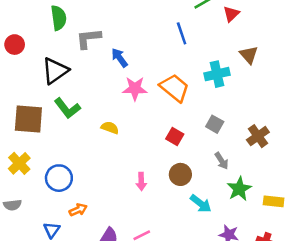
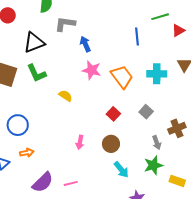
gray arrow: (222, 161) -> (157, 143), moved

